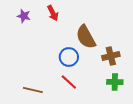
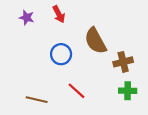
blue circle: (69, 57) -> (61, 54), moved

